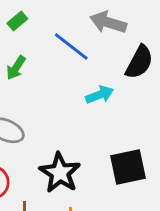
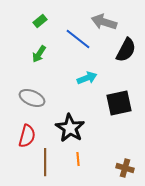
cyan arrow: (100, 95) -> (87, 78), moved
black square: (128, 167) -> (119, 103), moved

